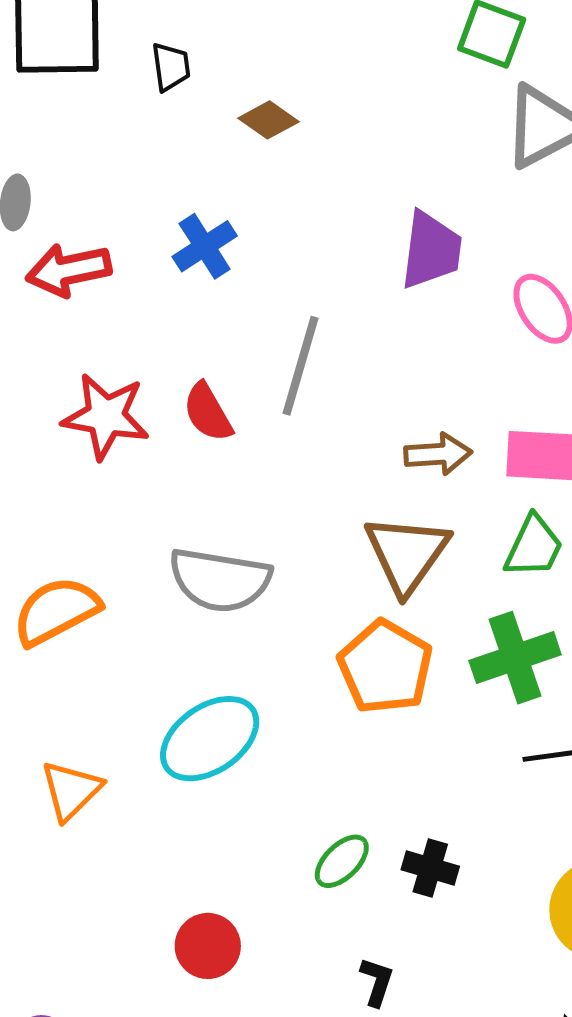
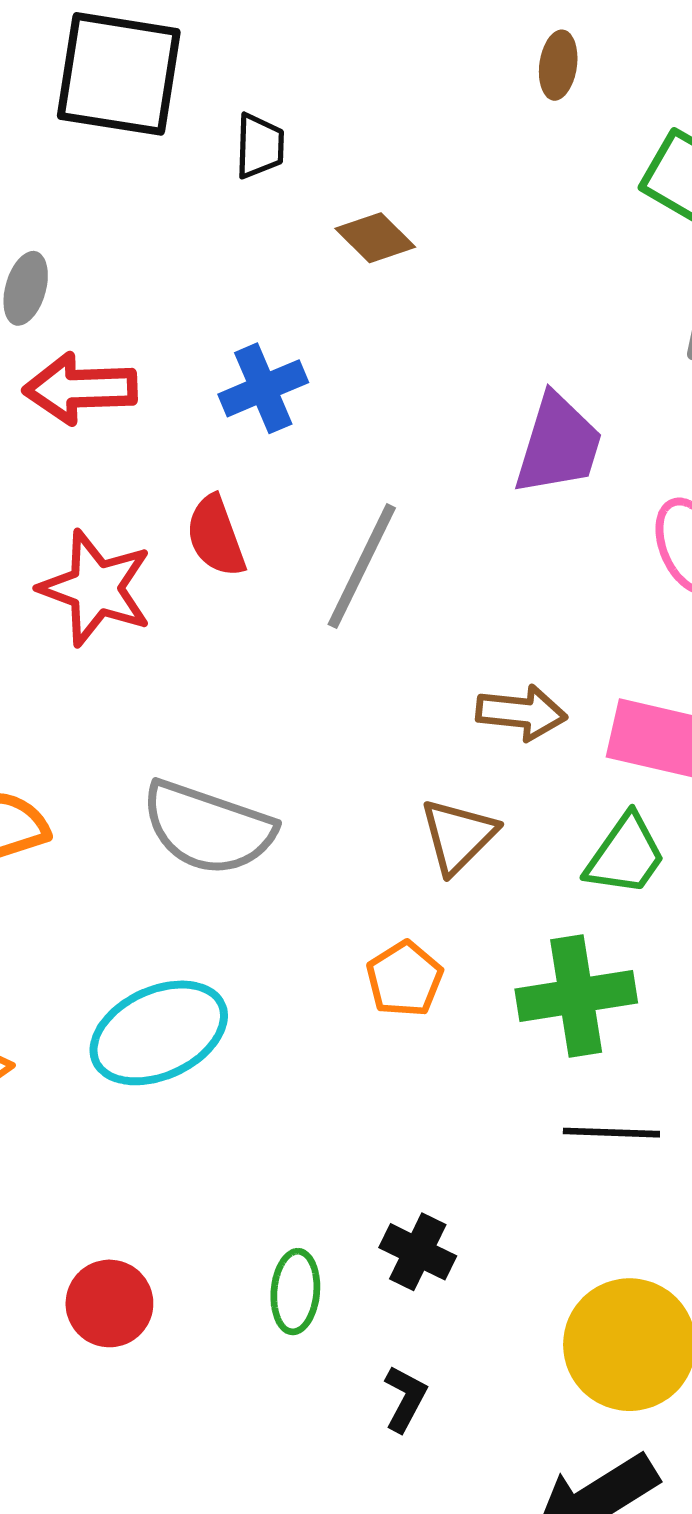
red semicircle: (208, 412) -> (216, 536), moved
brown triangle: (407, 554) -> (458, 836), size x0.7
orange pentagon: (385, 667) -> (405, 979), size x0.6
green ellipse: (342, 861) -> (295, 1292), moved, turned -50
black L-shape: (377, 982) -> (405, 1399), moved

